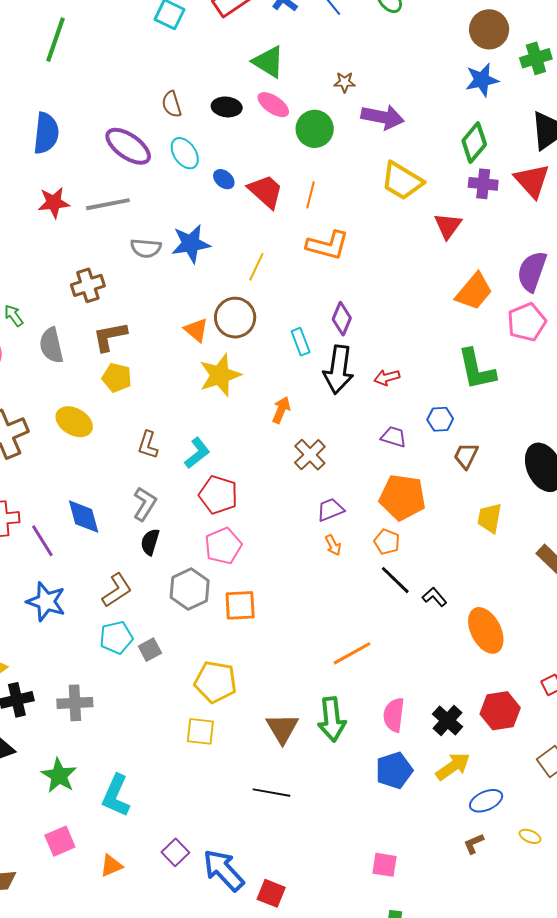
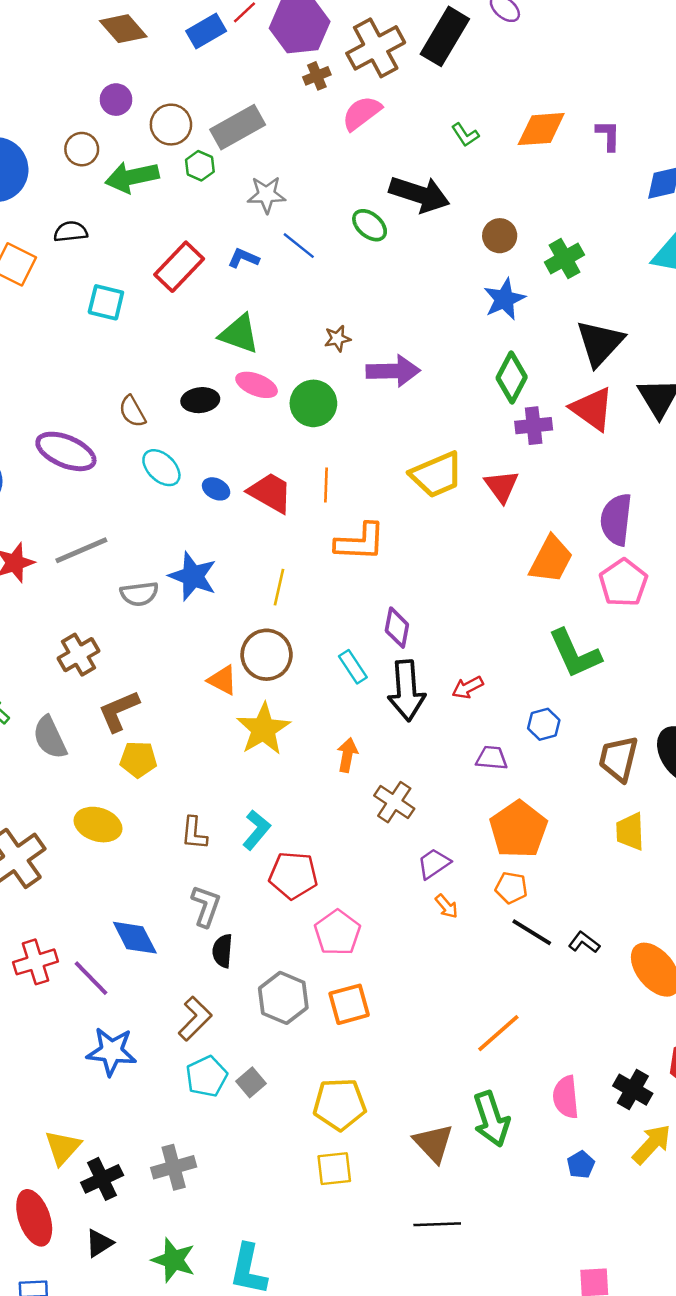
brown circle: (489, 29) -> (500, 236), size x0.7
purple ellipse: (128, 146) -> (66, 451), moved
yellow trapezoid: (402, 181) -> (437, 475), moved, turned -42
blue star: (191, 244) -> (193, 576), turned -30
brown trapezoid: (466, 456) -> (618, 759), moved, size x1.4
orange pentagon: (402, 497) -> (518, 829), turned -30
pink pentagon: (223, 546) -> (337, 933), moved
blue pentagon: (394, 770) -> (581, 1165), size x0.6

